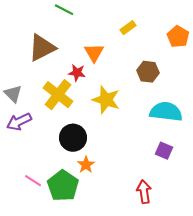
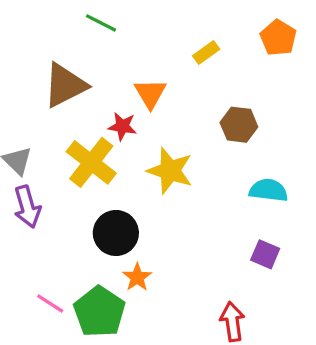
orange pentagon: (178, 37) -> (278, 38), moved
cyan semicircle: (166, 112) -> (268, 190), size x0.7
purple arrow: (19, 122) -> (27, 207), turned -80

